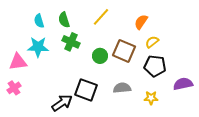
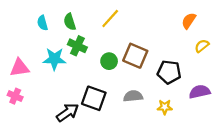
orange semicircle: (141, 22) -> (189, 21), moved
yellow semicircle: (152, 42) -> (202, 46), moved
cyan star: (38, 47) -> (54, 59), moved
pink cross: (14, 88) -> (15, 96), turned -32

